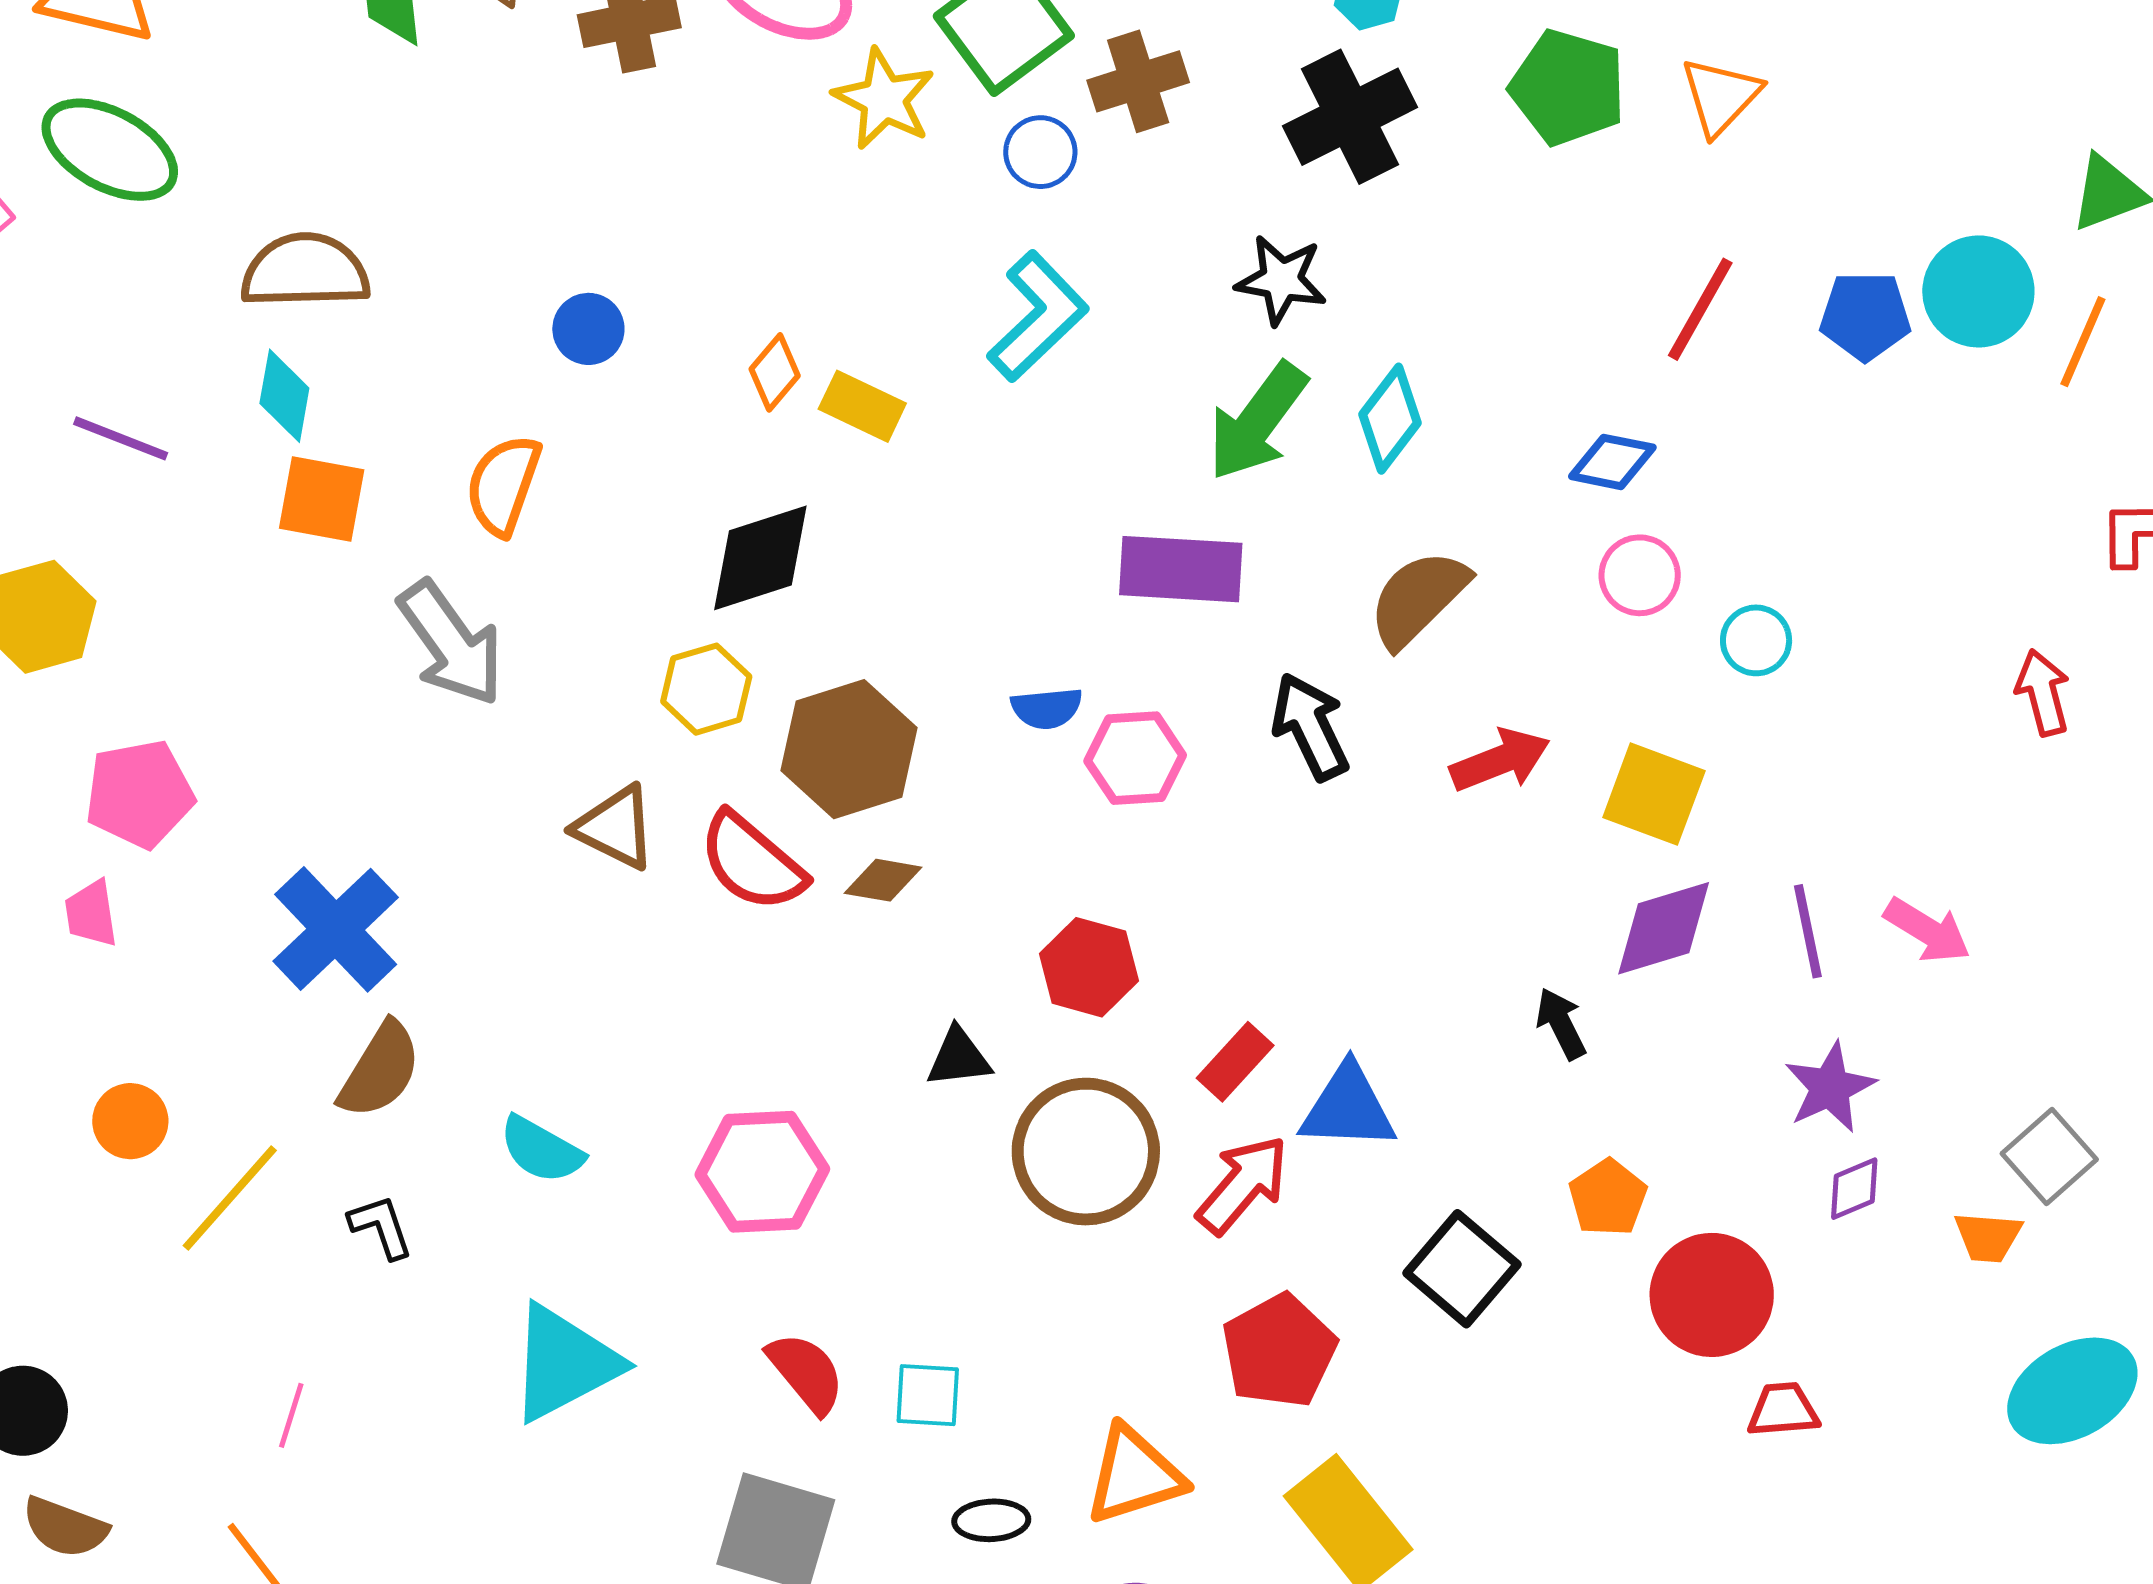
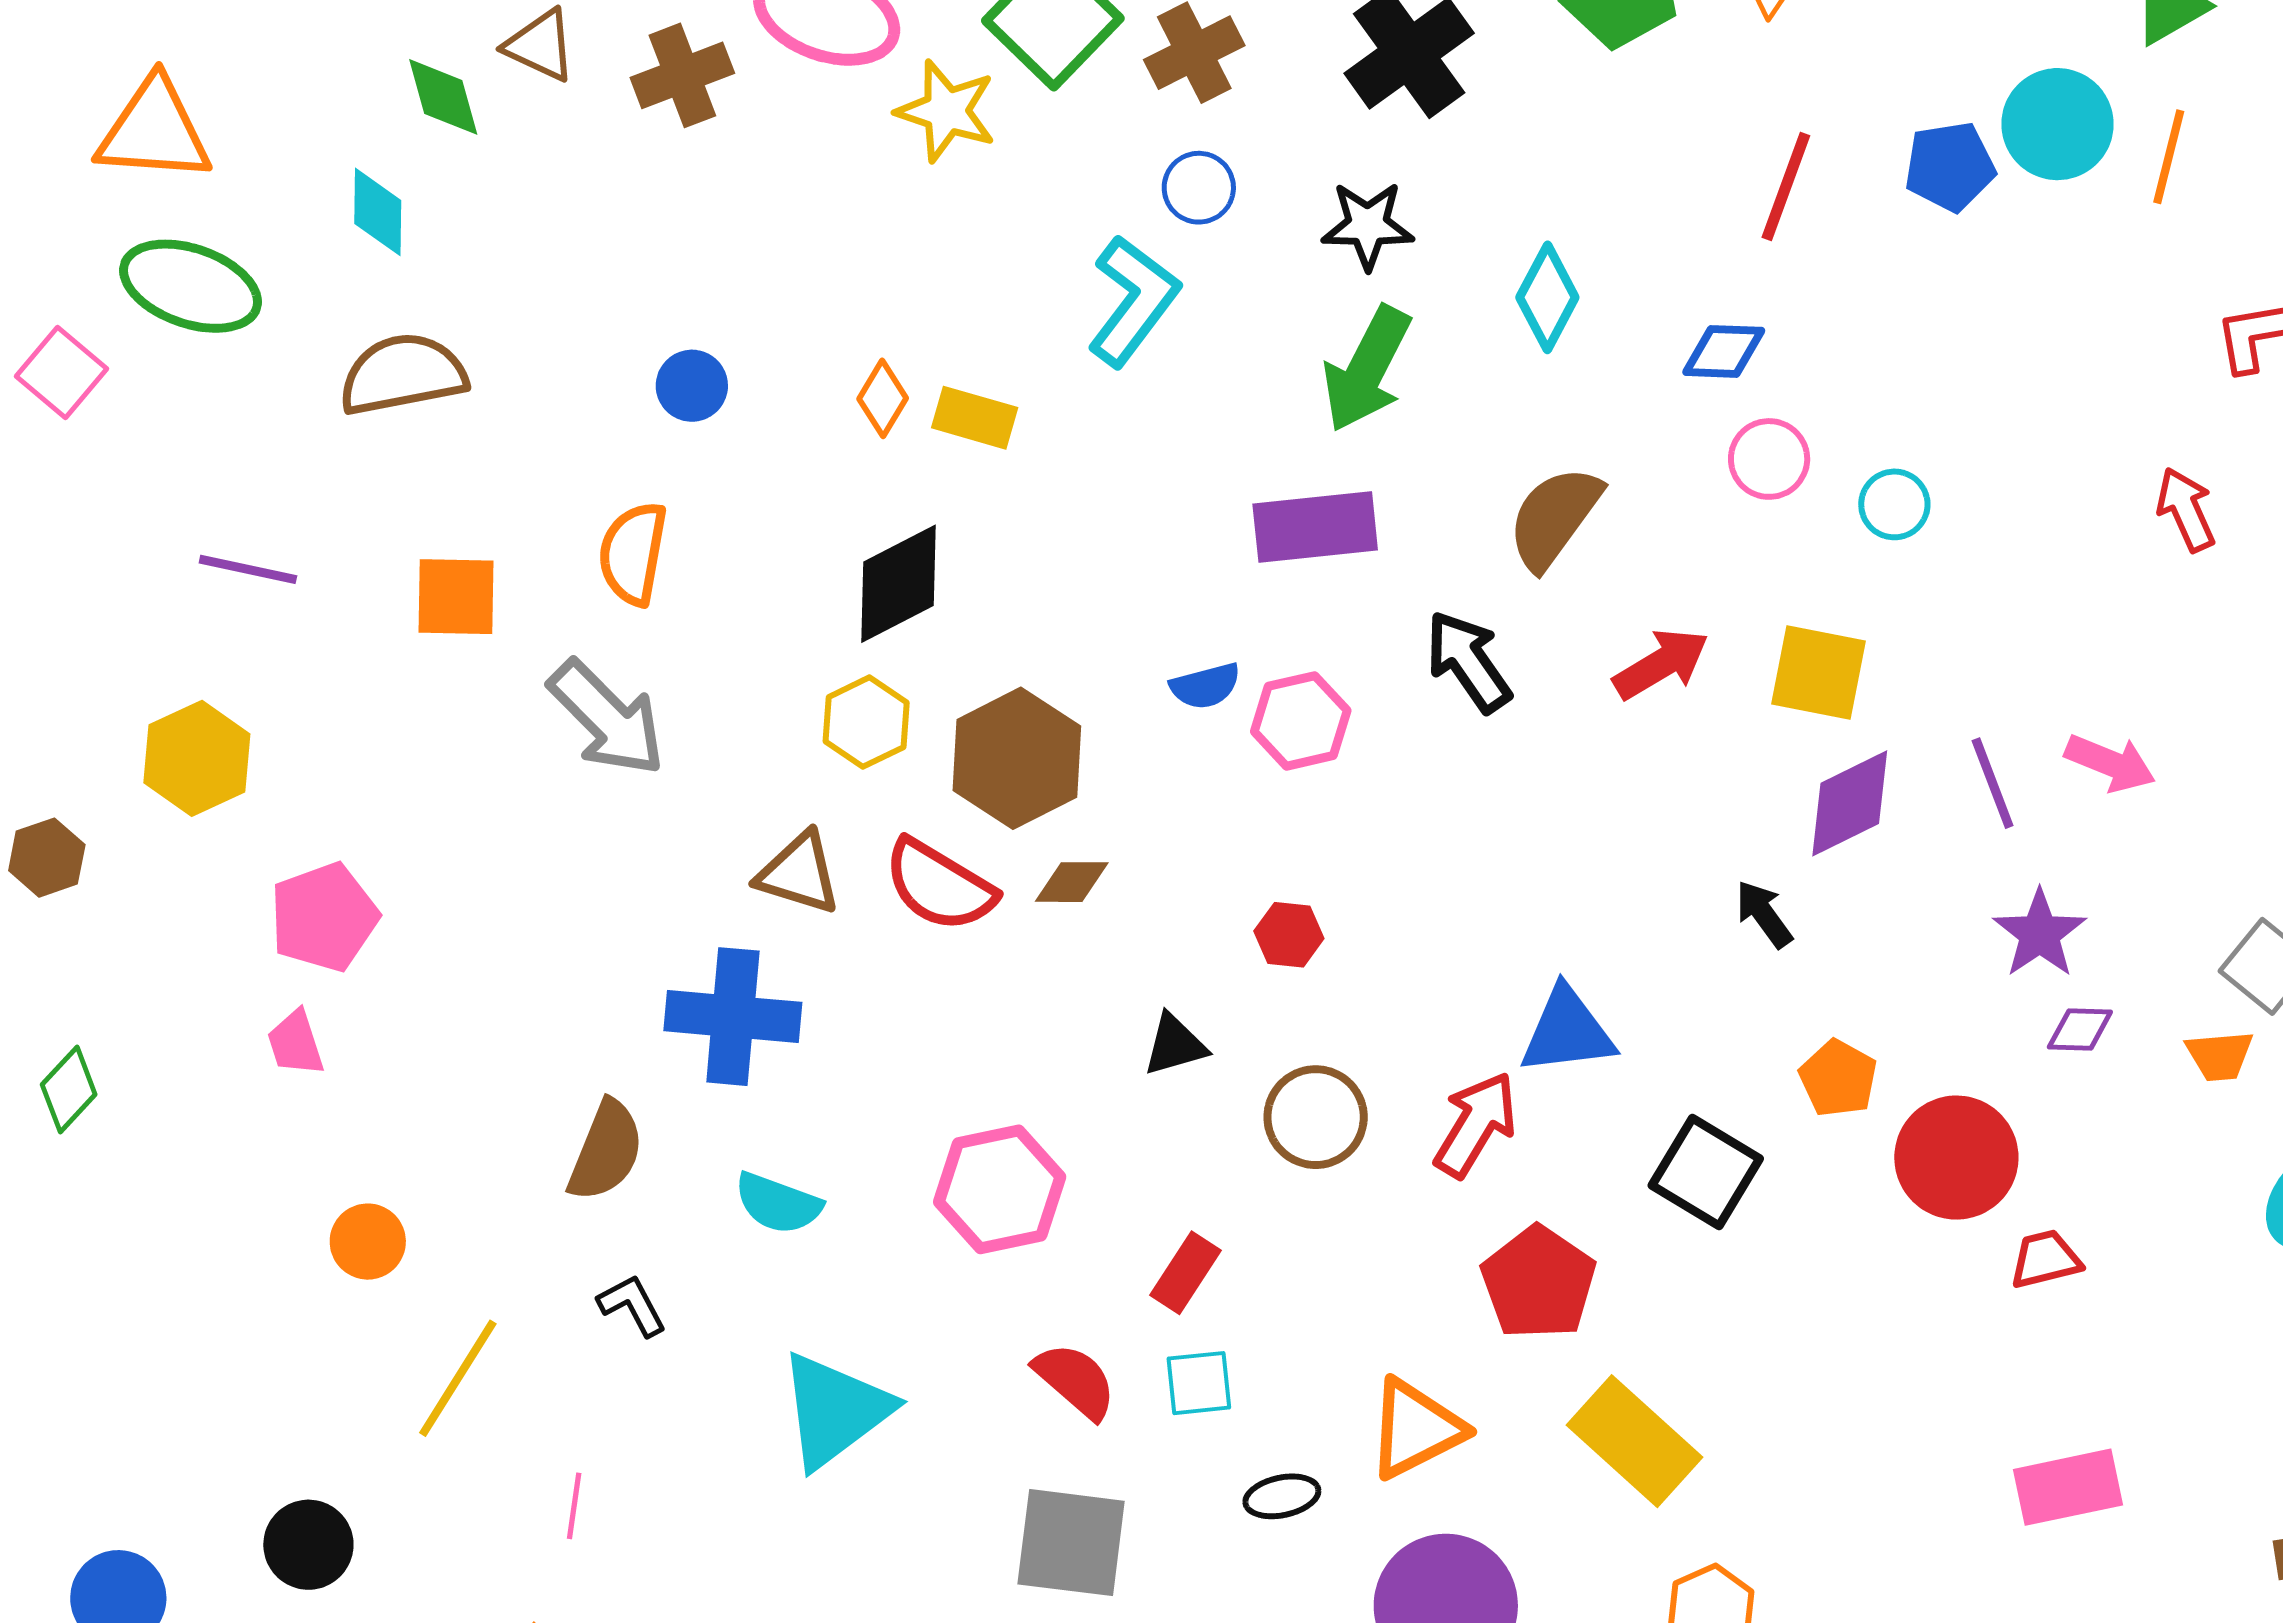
blue circle: (1040, 152) -> (1199, 188), moved
cyan diamond: (284, 396) -> (378, 212), moved
cyan diamond: (1390, 419) -> (1547, 297), moved
blue cross: (336, 929) -> (733, 1017), moved, turned -32
red hexagon: (1089, 967) -> (1289, 935), size x0.7
red rectangle: (1235, 1062) -> (1185, 1273), moved
brown circle: (1086, 1152) -> (1316, 1117), size x0.7
purple diamond: (1854, 1189) -> (2080, 1030), turned 34
yellow line: (230, 1198) -> (458, 1378), moved

